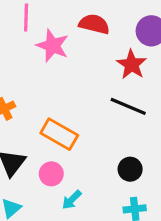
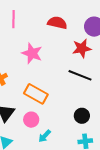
pink star: (52, 46) -> (32, 53), moved
red star: (132, 64) -> (82, 48), turned 30

